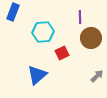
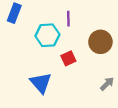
purple line: (80, 17) -> (68, 19), moved
blue triangle: (37, 75) -> (41, 83), turned -30

